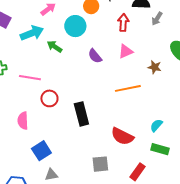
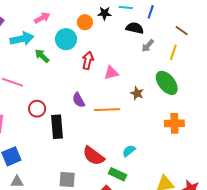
red arrow: (123, 22) -> (88, 60), moved
purple semicircle: (95, 56) -> (79, 100), moved
red circle: (49, 98) -> (37, 109), moved
green rectangle: (160, 149) -> (118, 174), moved

